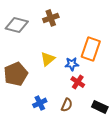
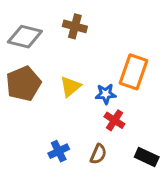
brown cross: (51, 18) -> (75, 26), turned 35
brown pentagon: (16, 74) -> (23, 84), moved

